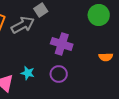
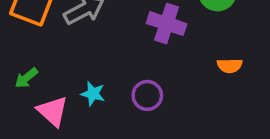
purple cross: (62, 44) -> (167, 24), moved

